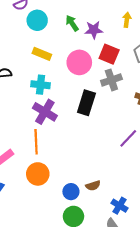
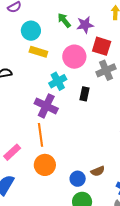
cyan circle: (37, 20) -> (31, 31), moved
cyan cross: (40, 85) -> (58, 81), moved, turned -30
black rectangle: (86, 103) -> (84, 94), size x0.6

